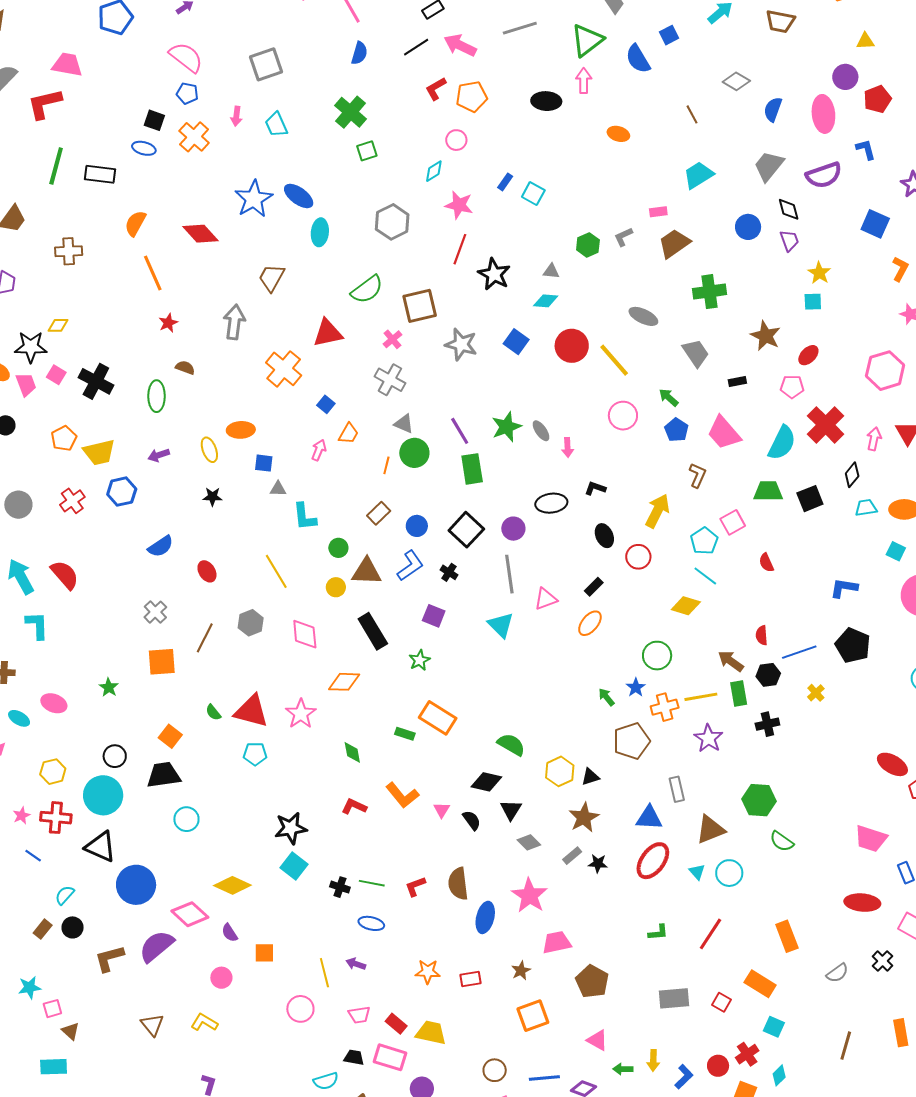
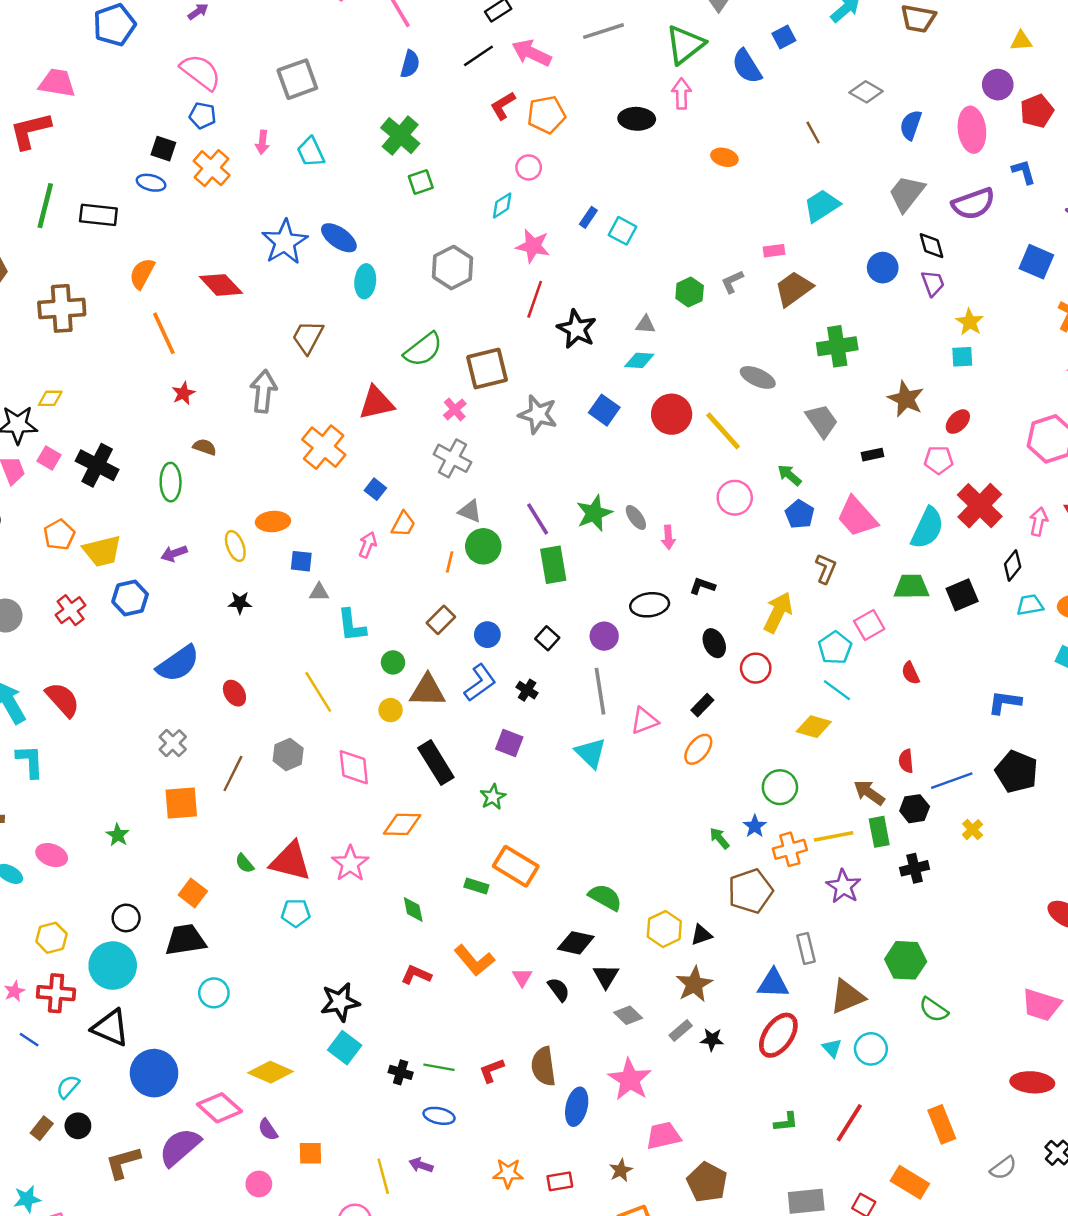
brown cross: (69, 251) -> (62, 308), size x1.4
black square: (466, 530) -> (547, 638), size x0.6
blue semicircle: (161, 546) -> (178, 664), size x1.4

